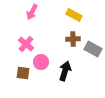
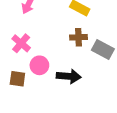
black arrow: (65, 71) -> (69, 76), turned 78

